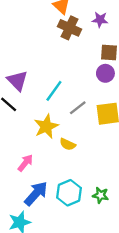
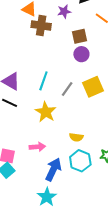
yellow semicircle: (68, 144) -> (76, 137), moved
pink arrow: (25, 163) -> (37, 147), turned 63

